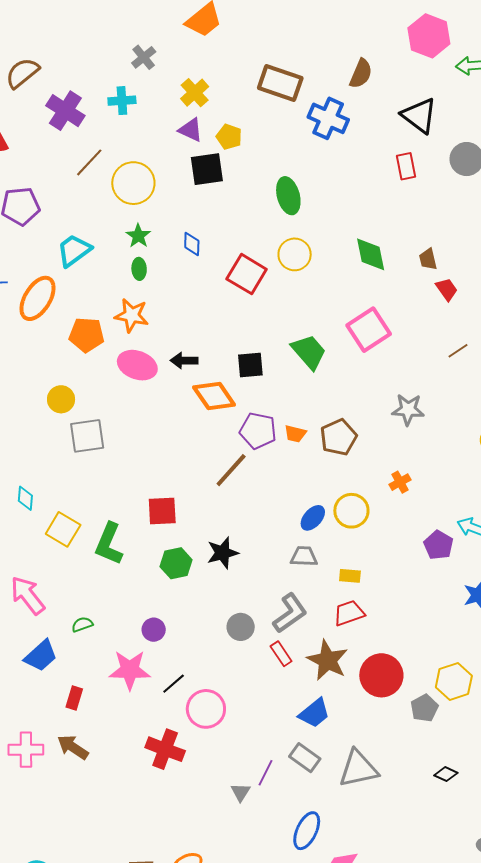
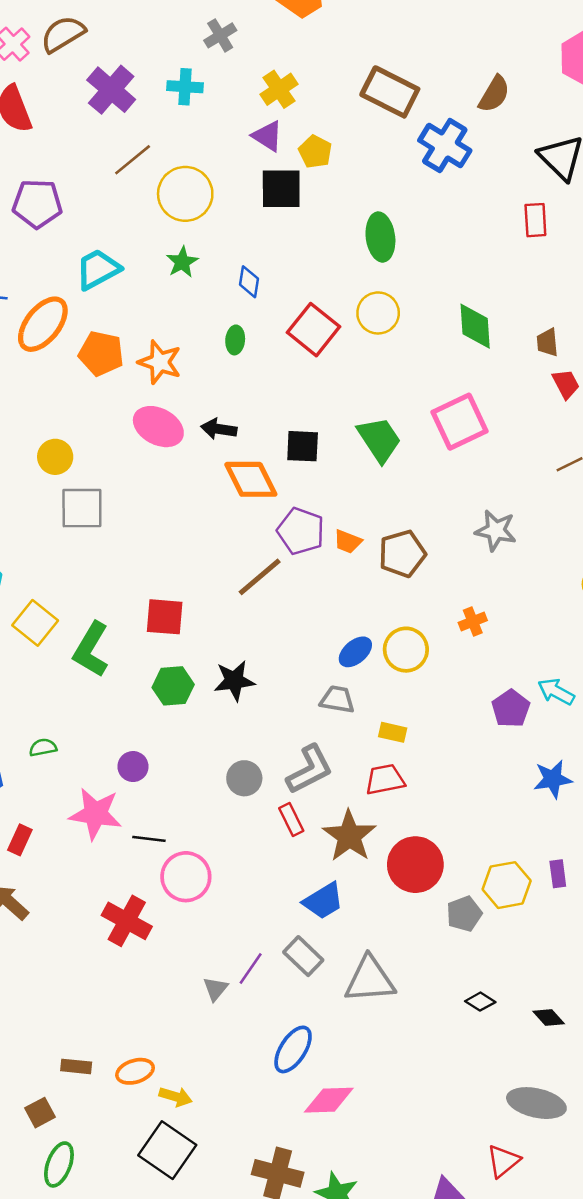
green ellipse: (139, 269) -> (235, 340), moved
orange pentagon: (87, 335) -> (101, 353), moved
black line: (174, 684) -> (149, 839), turned 40

